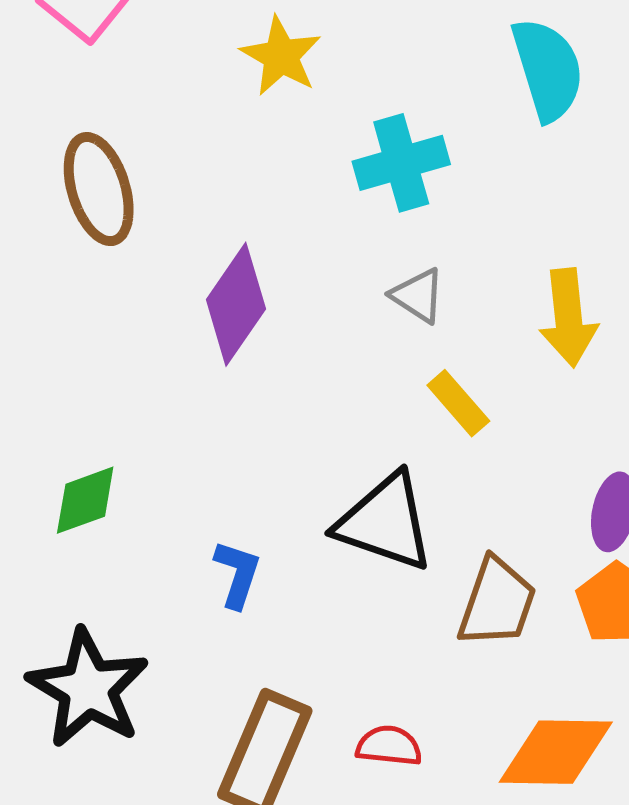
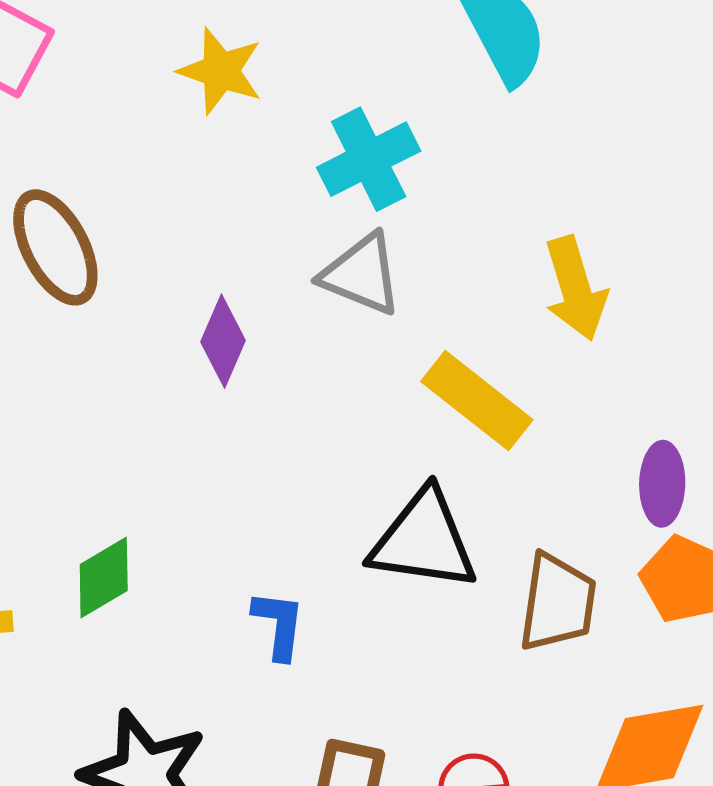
gray triangle: (418, 296) -> (361, 274), moved, size x1.4
purple diamond: (236, 304) -> (223, 341), size x0.7
yellow rectangle: (458, 403) -> (477, 401), size x1.5

